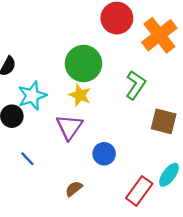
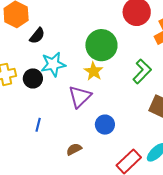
blue line: (27, 159) -> (38, 125), moved, turned 48

